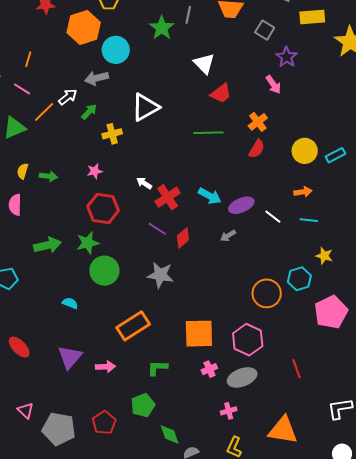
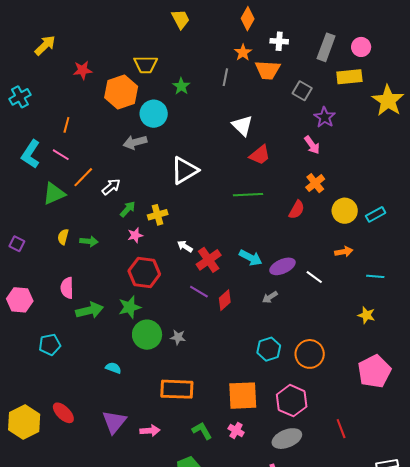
green star: (162, 28) -> (181, 86), moved, size x0.7
white arrow: (68, 97) -> (111, 187), moved
green arrow: (89, 112) -> (128, 209), moved
orange cross: (258, 122) -> (315, 183), moved
yellow cross: (112, 134) -> (158, 215), moved
pink semicircle: (15, 205) -> (67, 288), moved
cyan line: (309, 220) -> (375, 276), moved
gray star: (160, 275) -> (178, 337), moved, size x0.6
cyan hexagon: (299, 279) -> (269, 349), moved
orange rectangle: (133, 326) -> (177, 389), turned 36
green L-shape: (157, 368) -> (202, 431), turned 60
pink cross: (209, 369) -> (236, 430), moved, turned -35

